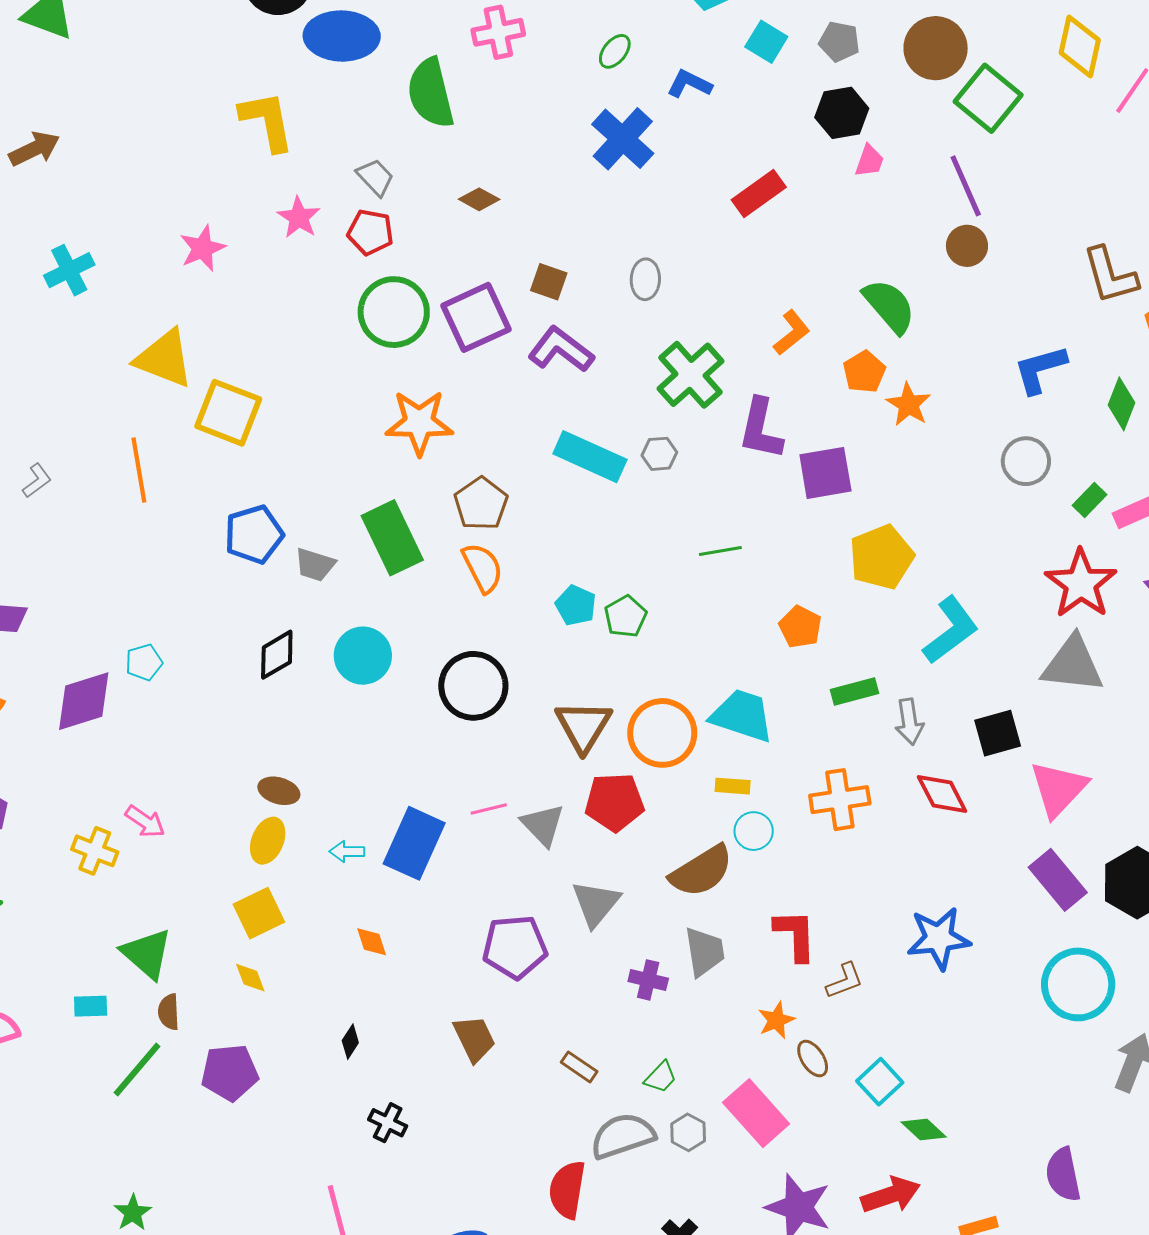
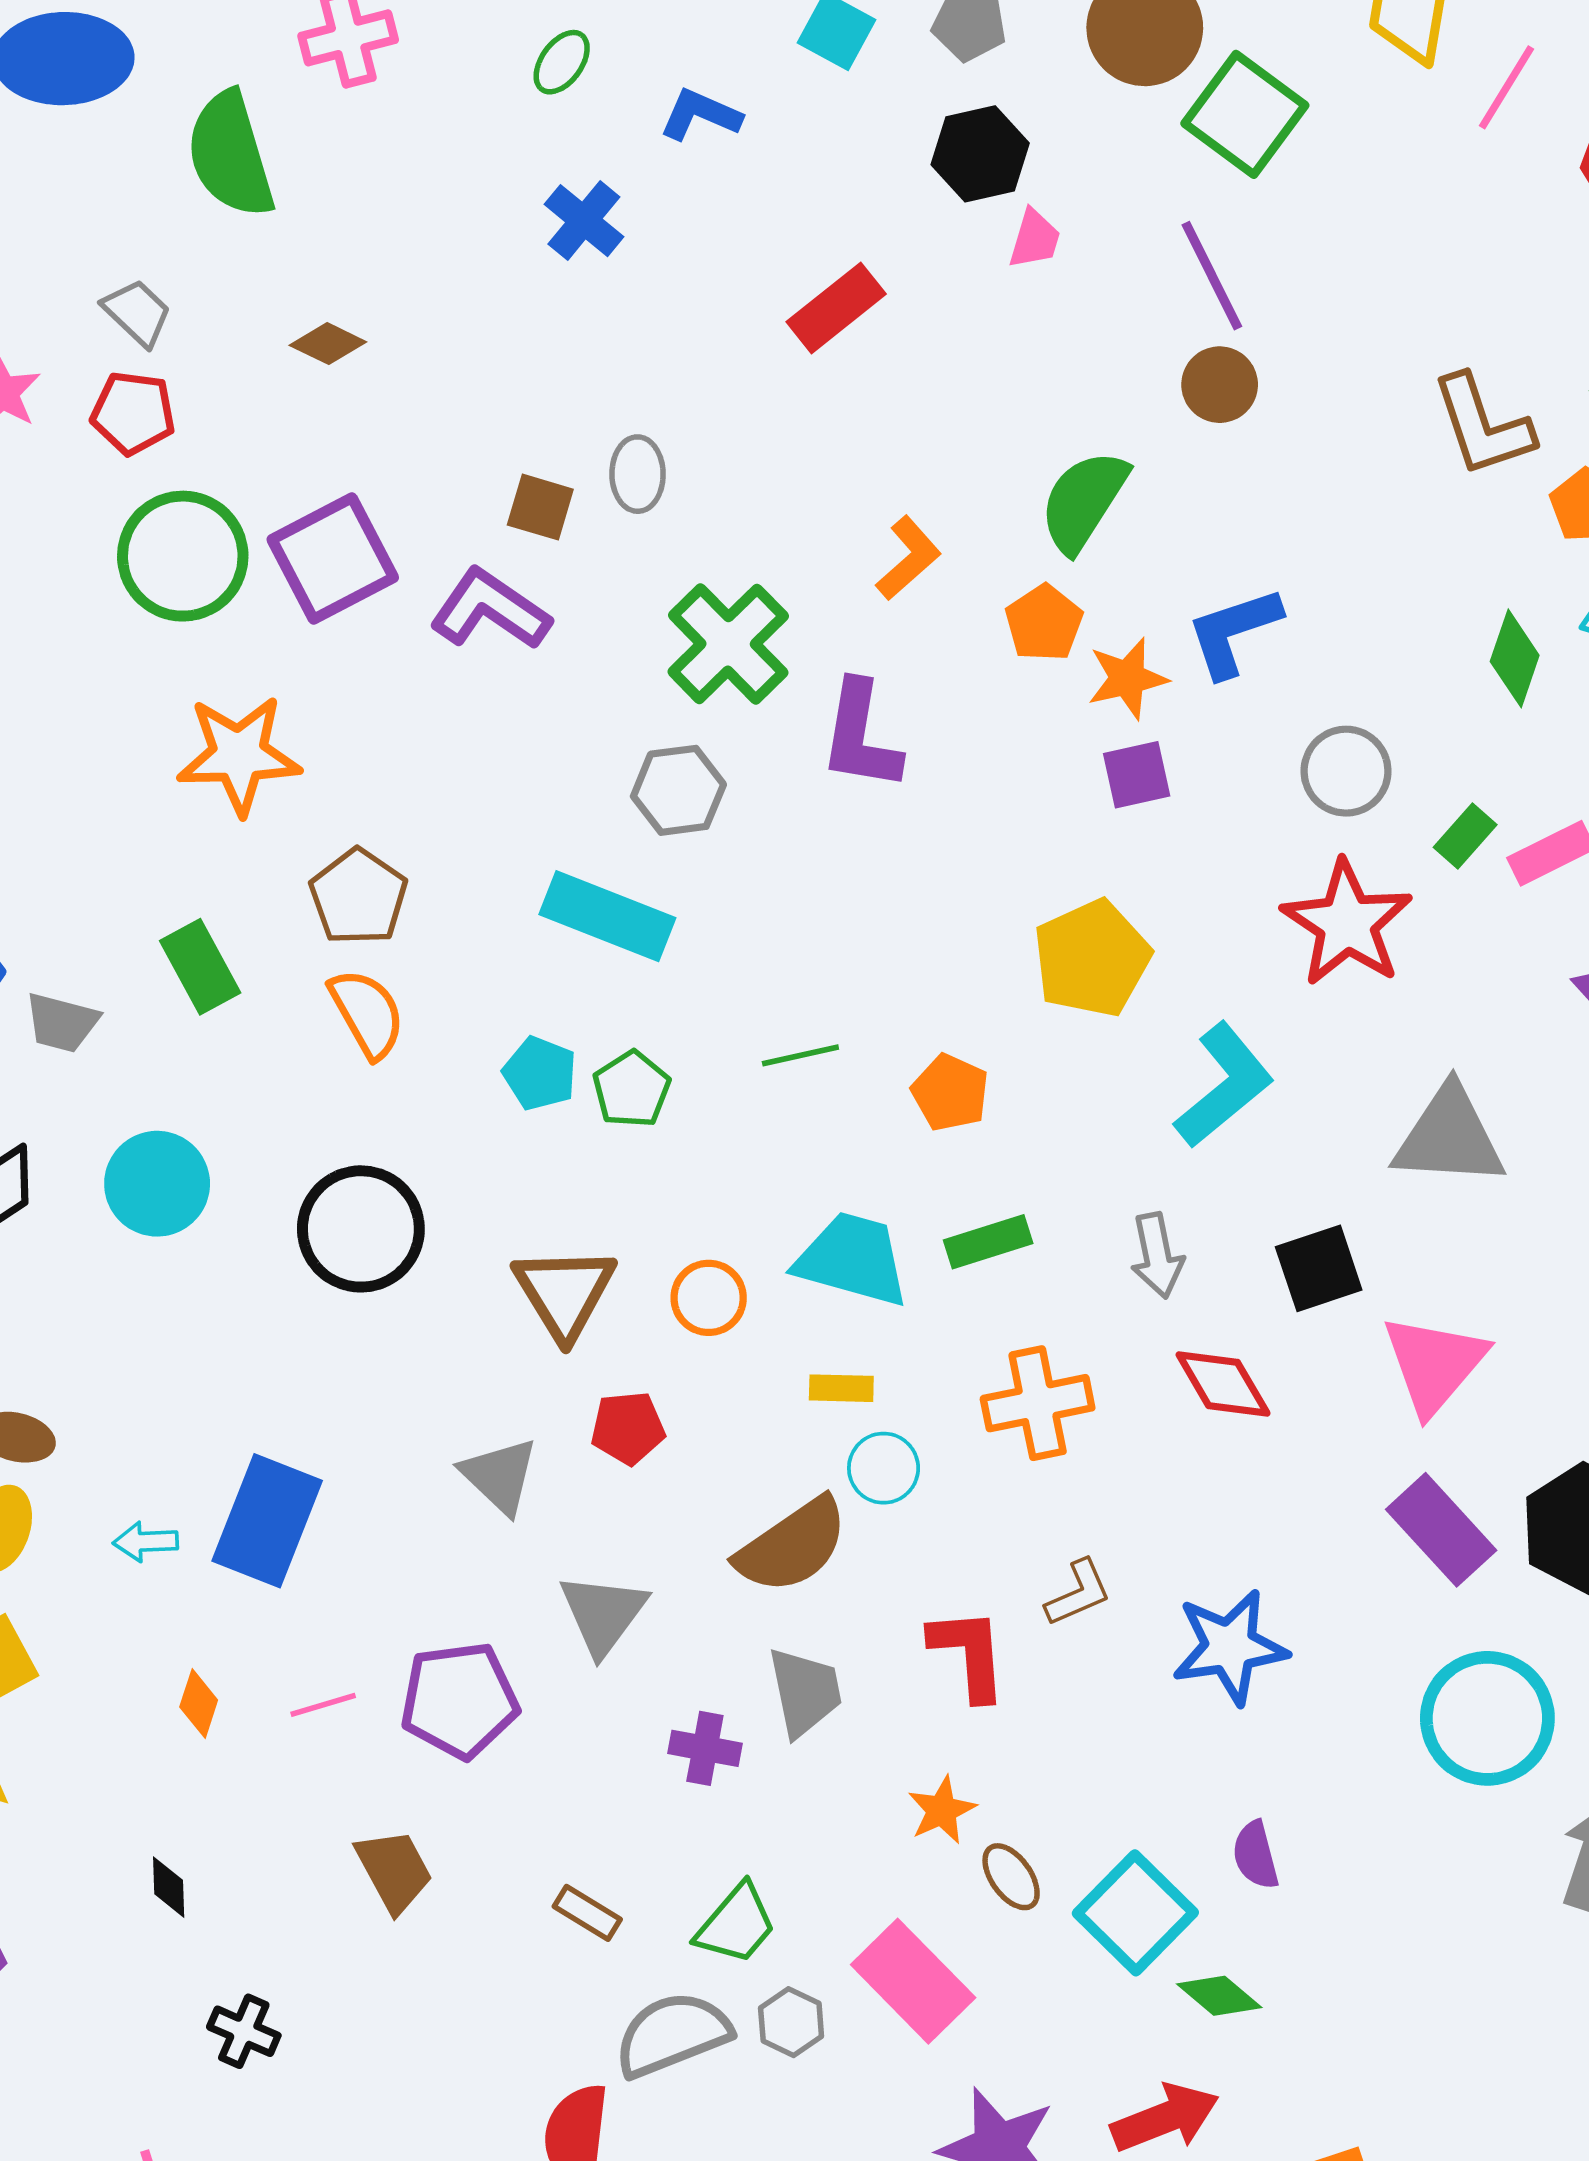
blue cross: (623, 139) -> (584, 221), size x0.7
brown square: (549, 282) -> (540, 507), moved
green semicircle: (889, 306) -> (1084, 501), turned -104
blue L-shape: (1040, 369) -> (1234, 632), moved
orange star: (909, 404) -> (1127, 678), turned 30
gray hexagon: (659, 454) -> (678, 790), size x1.4
cyan rectangle: (590, 457) -> (607, 916), moved
purple square: (825, 473) -> (1137, 775), moved, size x0.7
green rectangle: (392, 538) -> (200, 967), size x0.7
green line: (720, 551) -> (800, 1055), moved
red star: (1081, 584) -> (1347, 923), moved
green rectangle: (854, 691) -> (988, 1242), moved
orange circle: (662, 733) -> (709, 1298), size x0.6
red pentagon: (614, 802) -> (628, 1428), size x0.7
pink line: (489, 809) -> (323, 1705), moved
orange diamond: (372, 942) -> (199, 1704), turned 39
brown L-shape: (845, 981) -> (1078, 1593), moved
black diamond: (350, 1042) -> (169, 1887), turned -32
green trapezoid: (661, 1077) -> (736, 1924), size x1.4
cyan square: (880, 1082) -> (1135, 1913), size x1.4
purple semicircle: (1063, 1175) -> (1256, 1855), moved, size x0.7

